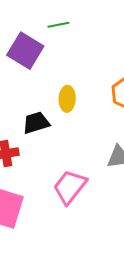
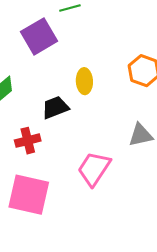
purple square: (25, 51) -> (39, 36), turned 33

